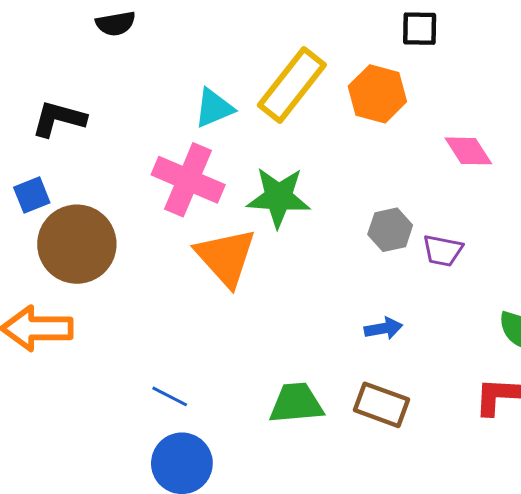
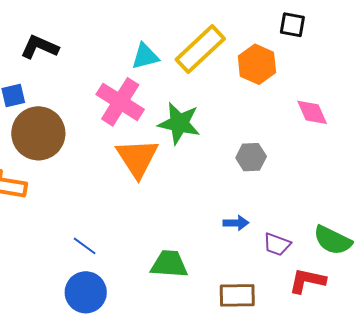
purple trapezoid: (443, 251) -> (277, 244), moved
brown rectangle: (381, 405) -> (237, 295), moved, turned -30

